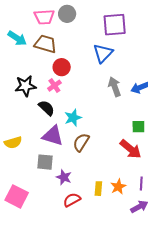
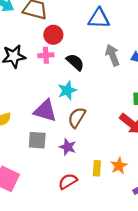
blue triangle: (103, 53) -> (99, 18), turned 50
pink cross: (54, 86) -> (46, 55), turned 32
black semicircle: (46, 108) -> (75, 62), moved
purple star: (64, 177) -> (68, 147), moved

